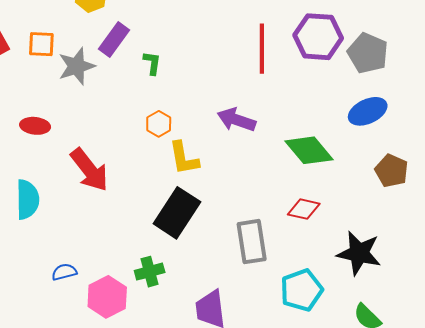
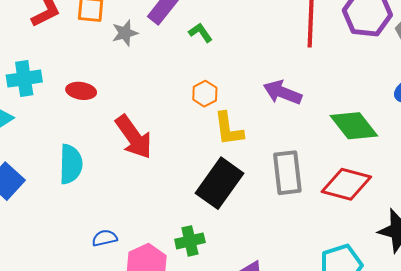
green L-shape: (152, 63) -> (200, 33), turned -45
gray star: (77, 66) -> (125, 33), size x0.7
red diamond: (304, 209) -> (346, 184), size x1.5
gray rectangle: (252, 242) -> (287, 173), moved

